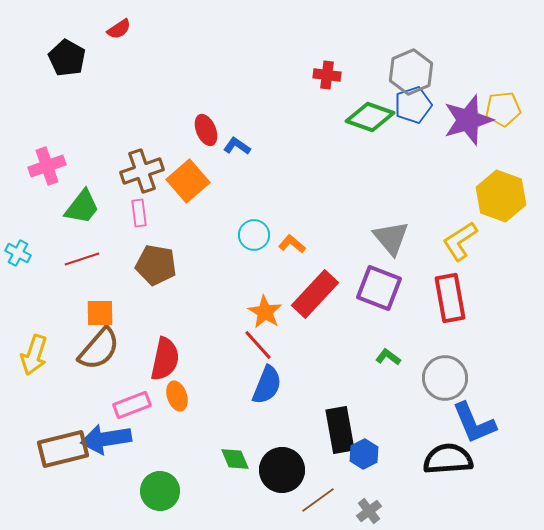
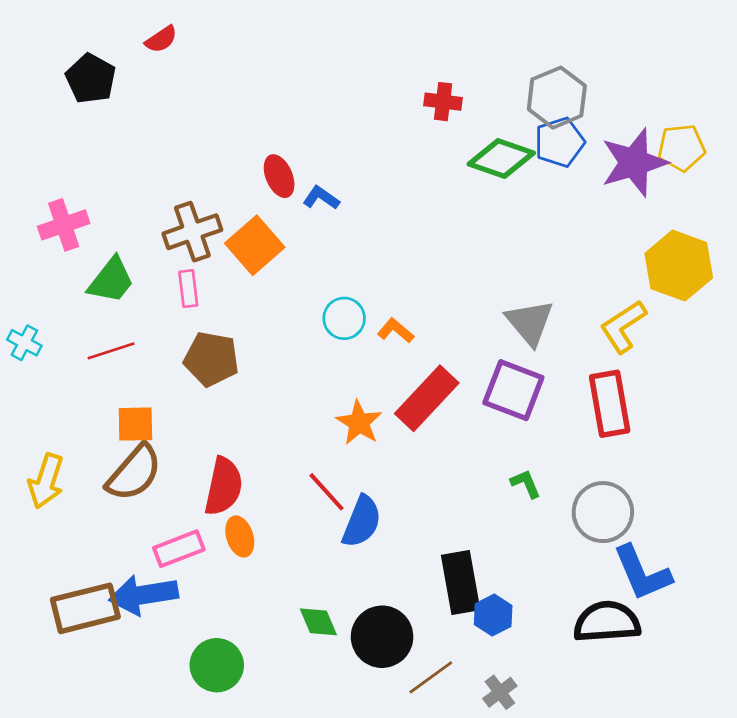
red line: (258, 345) -> (327, 492), moved
green L-shape: (388, 357) -> (526, 484), turned 30

